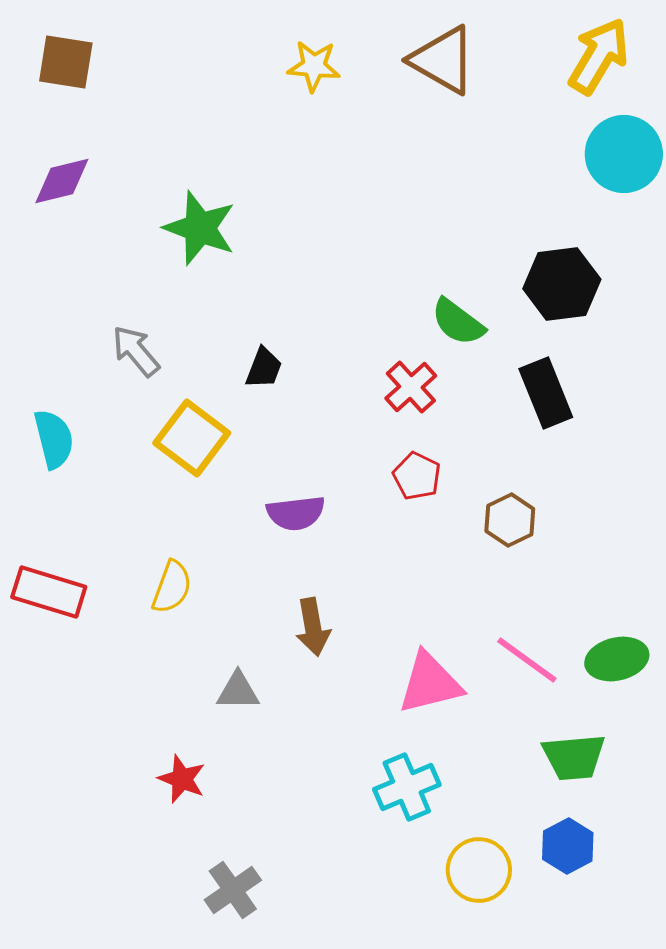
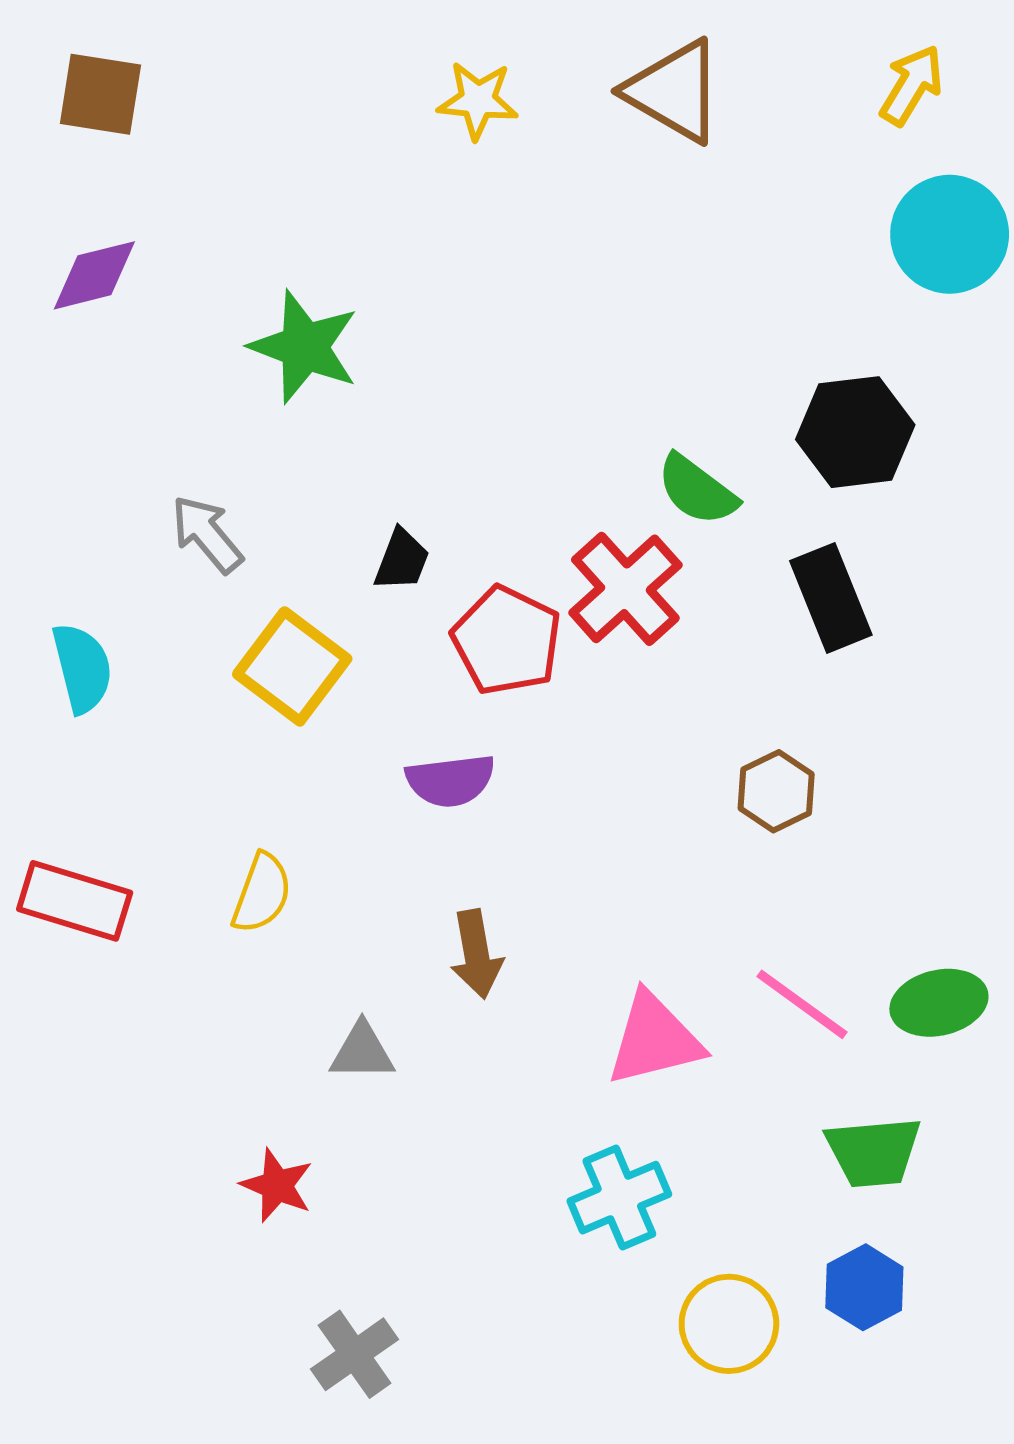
yellow arrow: (599, 56) -> (912, 85), size x0.7
red cross: (411, 387) -> (625, 589), size x1.4
red pentagon: (417, 476) -> (507, 641), moved, size x1.5

